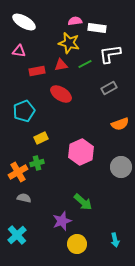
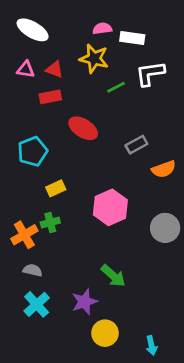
red triangle: (61, 65) -> (54, 69), moved, turned 32
gray rectangle: (109, 88) -> (136, 145), moved
cyan cross: (17, 235) -> (37, 304), moved
cyan arrow: (115, 240) -> (151, 345), moved

